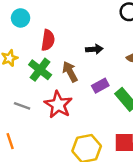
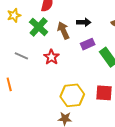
black arrow: (94, 49) -> (84, 22), moved
red star: (58, 105) -> (51, 57), size x0.7

